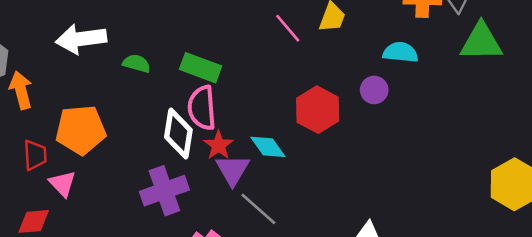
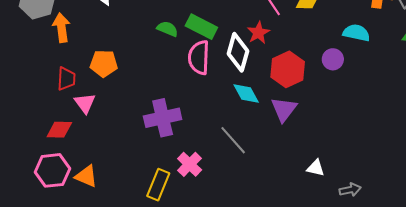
green semicircle: (137, 63) -> (167, 29), moved
orange pentagon: (81, 130) -> (104, 64), size x0.7
white diamond: (178, 133) -> (238, 52), moved
red star: (218, 145) -> (258, 33), moved
purple triangle: (233, 170) -> (284, 109), moved

